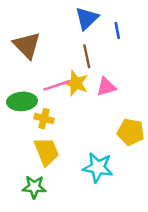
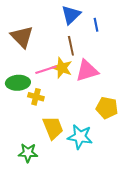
pink triangle: (106, 87) -> (87, 71), size x1.4
yellow trapezoid: (46, 152) -> (53, 128), moved

